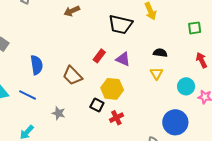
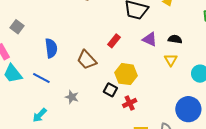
purple triangle: (123, 59) -> (150, 39), moved

